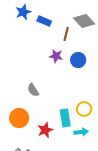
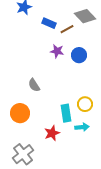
blue rectangle: (44, 21) -> (49, 23), moved
brown line: (66, 34) -> (67, 29), turned 48
red star: (45, 130) -> (52, 133), moved

